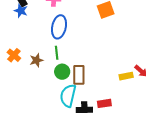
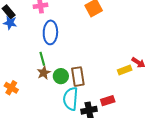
green line: (57, 53) -> (42, 59), moved
orange cross: (14, 55) -> (11, 88), moved
brown star: (36, 60) -> (44, 73), moved

